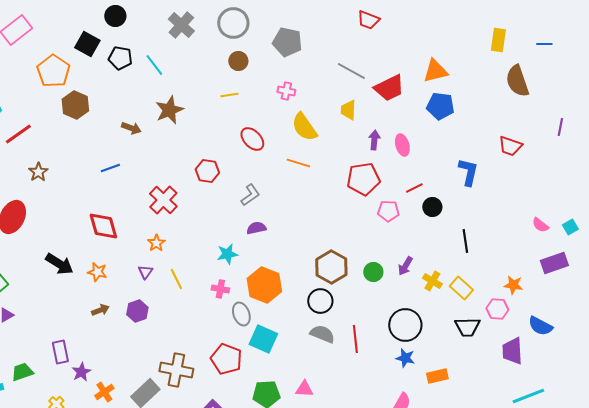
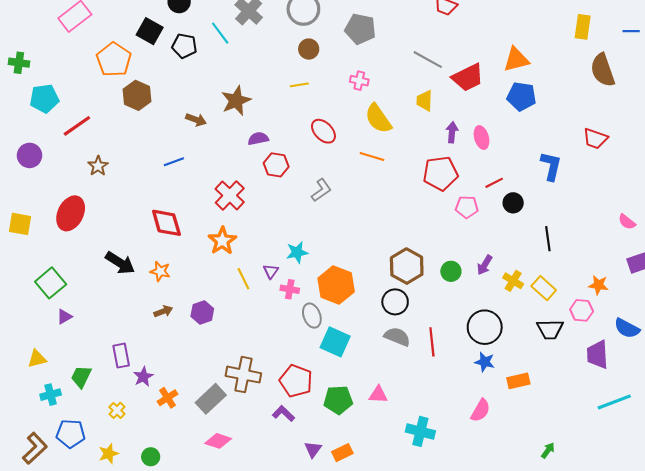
cyan line: (154, 65) -> (220, 33), moved
purple semicircle: (256, 228) -> (258, 139), moved
orange star: (156, 243) -> (222, 241), size x1.5
purple triangle: (145, 272) -> (271, 271), moved
red pentagon: (226, 359) -> (296, 381), moved
green trapezoid: (22, 372) -> (81, 377), turned -45

